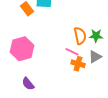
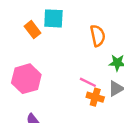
orange semicircle: (80, 36) -> (98, 36), moved

